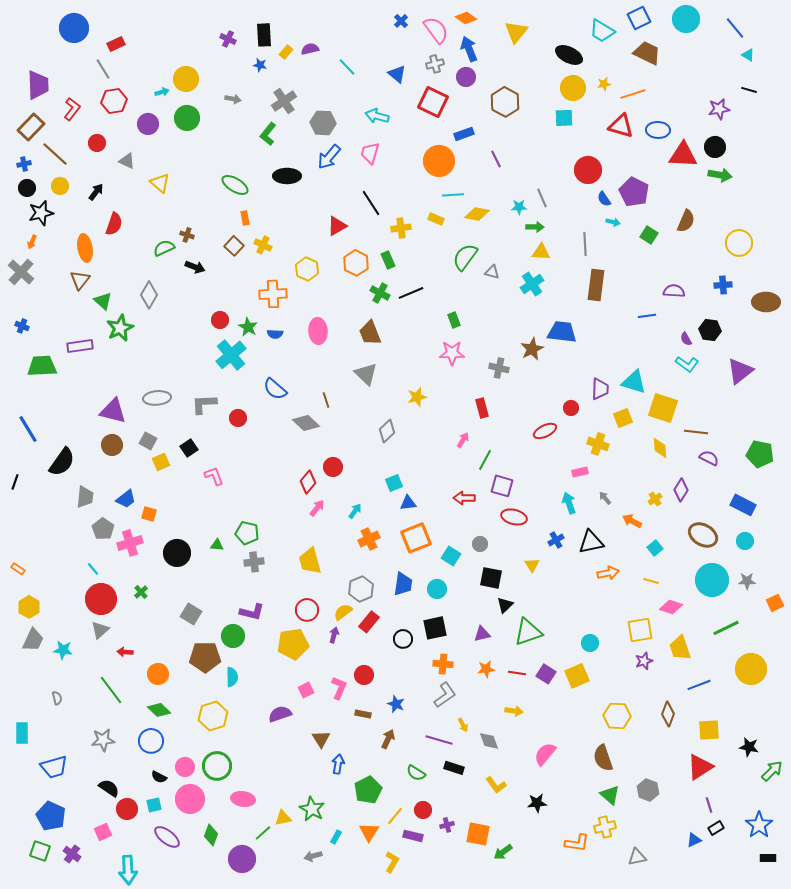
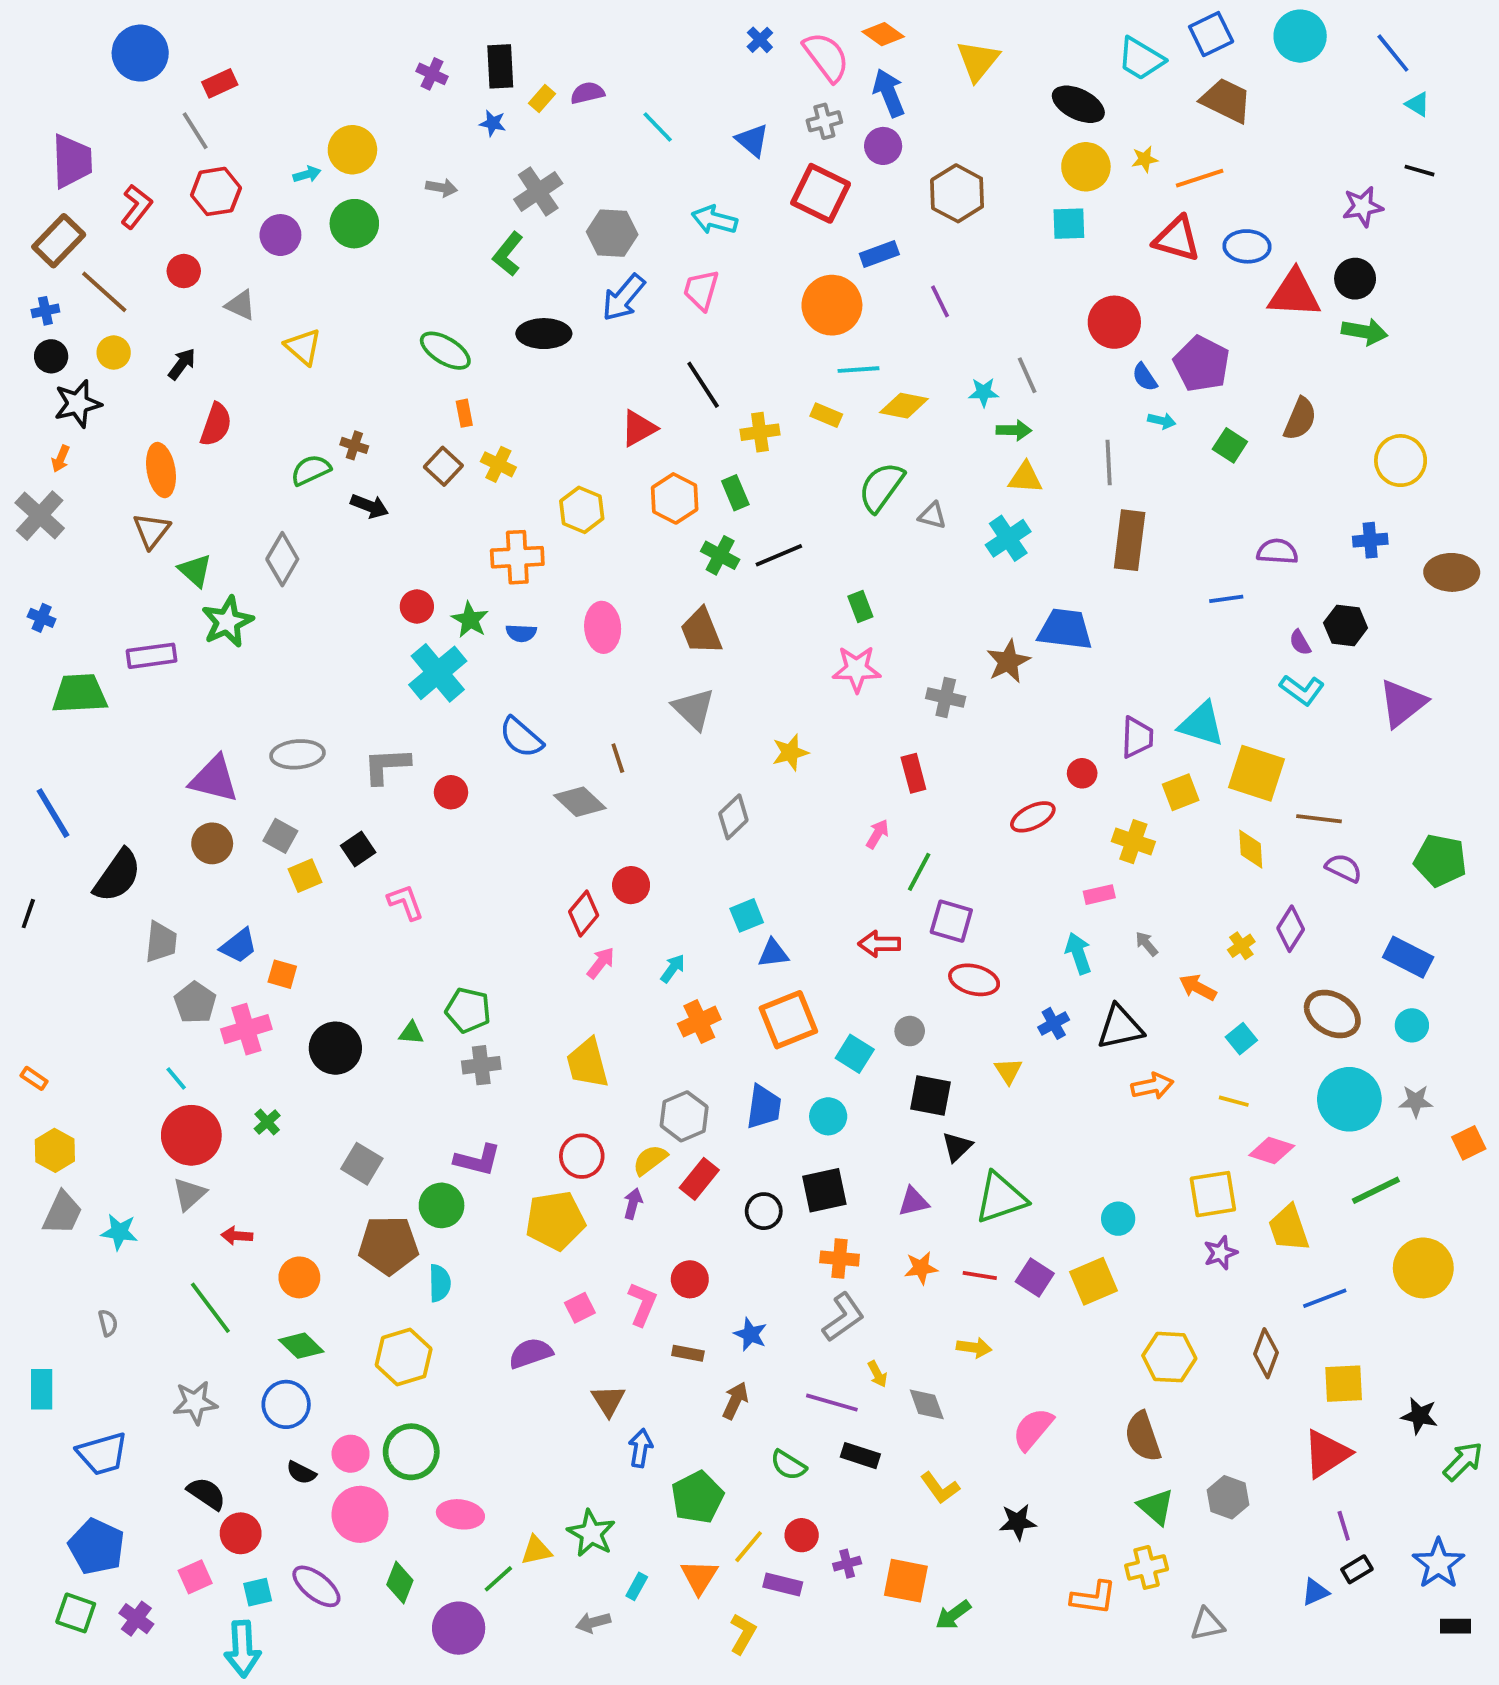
cyan square: (154, 805) -> (258, 1592), moved

